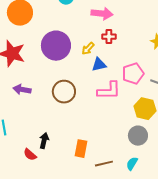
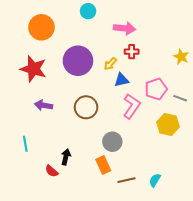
pink L-shape: (109, 91) -> (132, 106), turned -55
gray circle: (138, 136) -> (112, 142), moved
orange rectangle: (81, 149) -> (103, 165), turned -36

